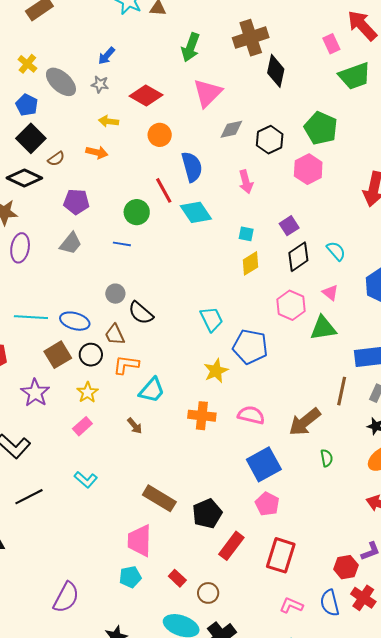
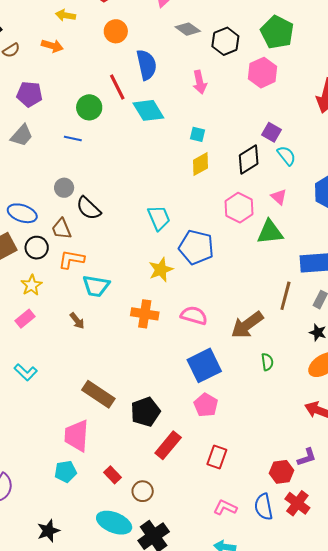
gray diamond: (231, 129) -> (188, 29), turned 45
purple square: (289, 226) -> (271, 132), moved, turned -30
cyan trapezoid: (152, 390) -> (96, 286), turned 56
red rectangle: (281, 555) -> (217, 457), size x0.7

